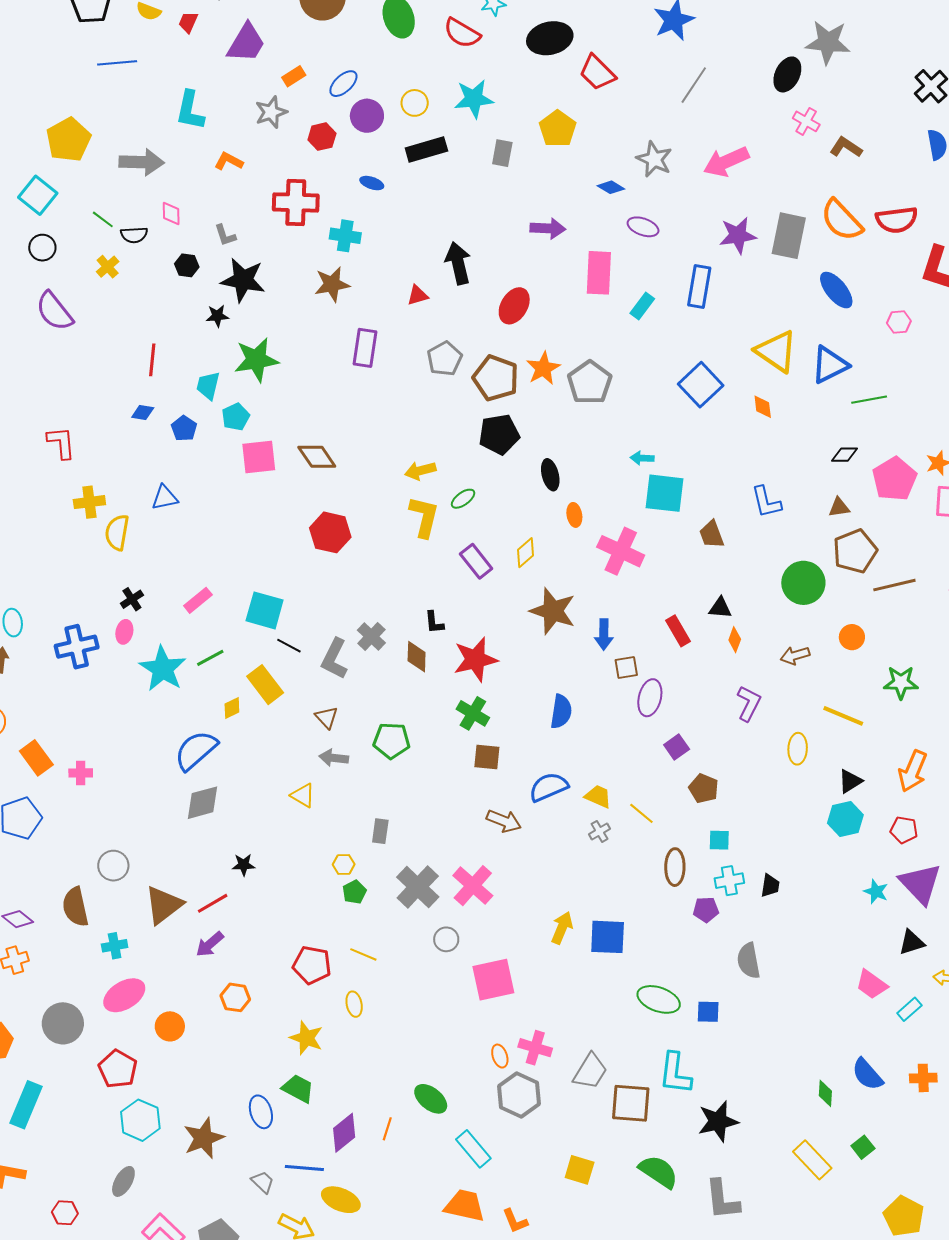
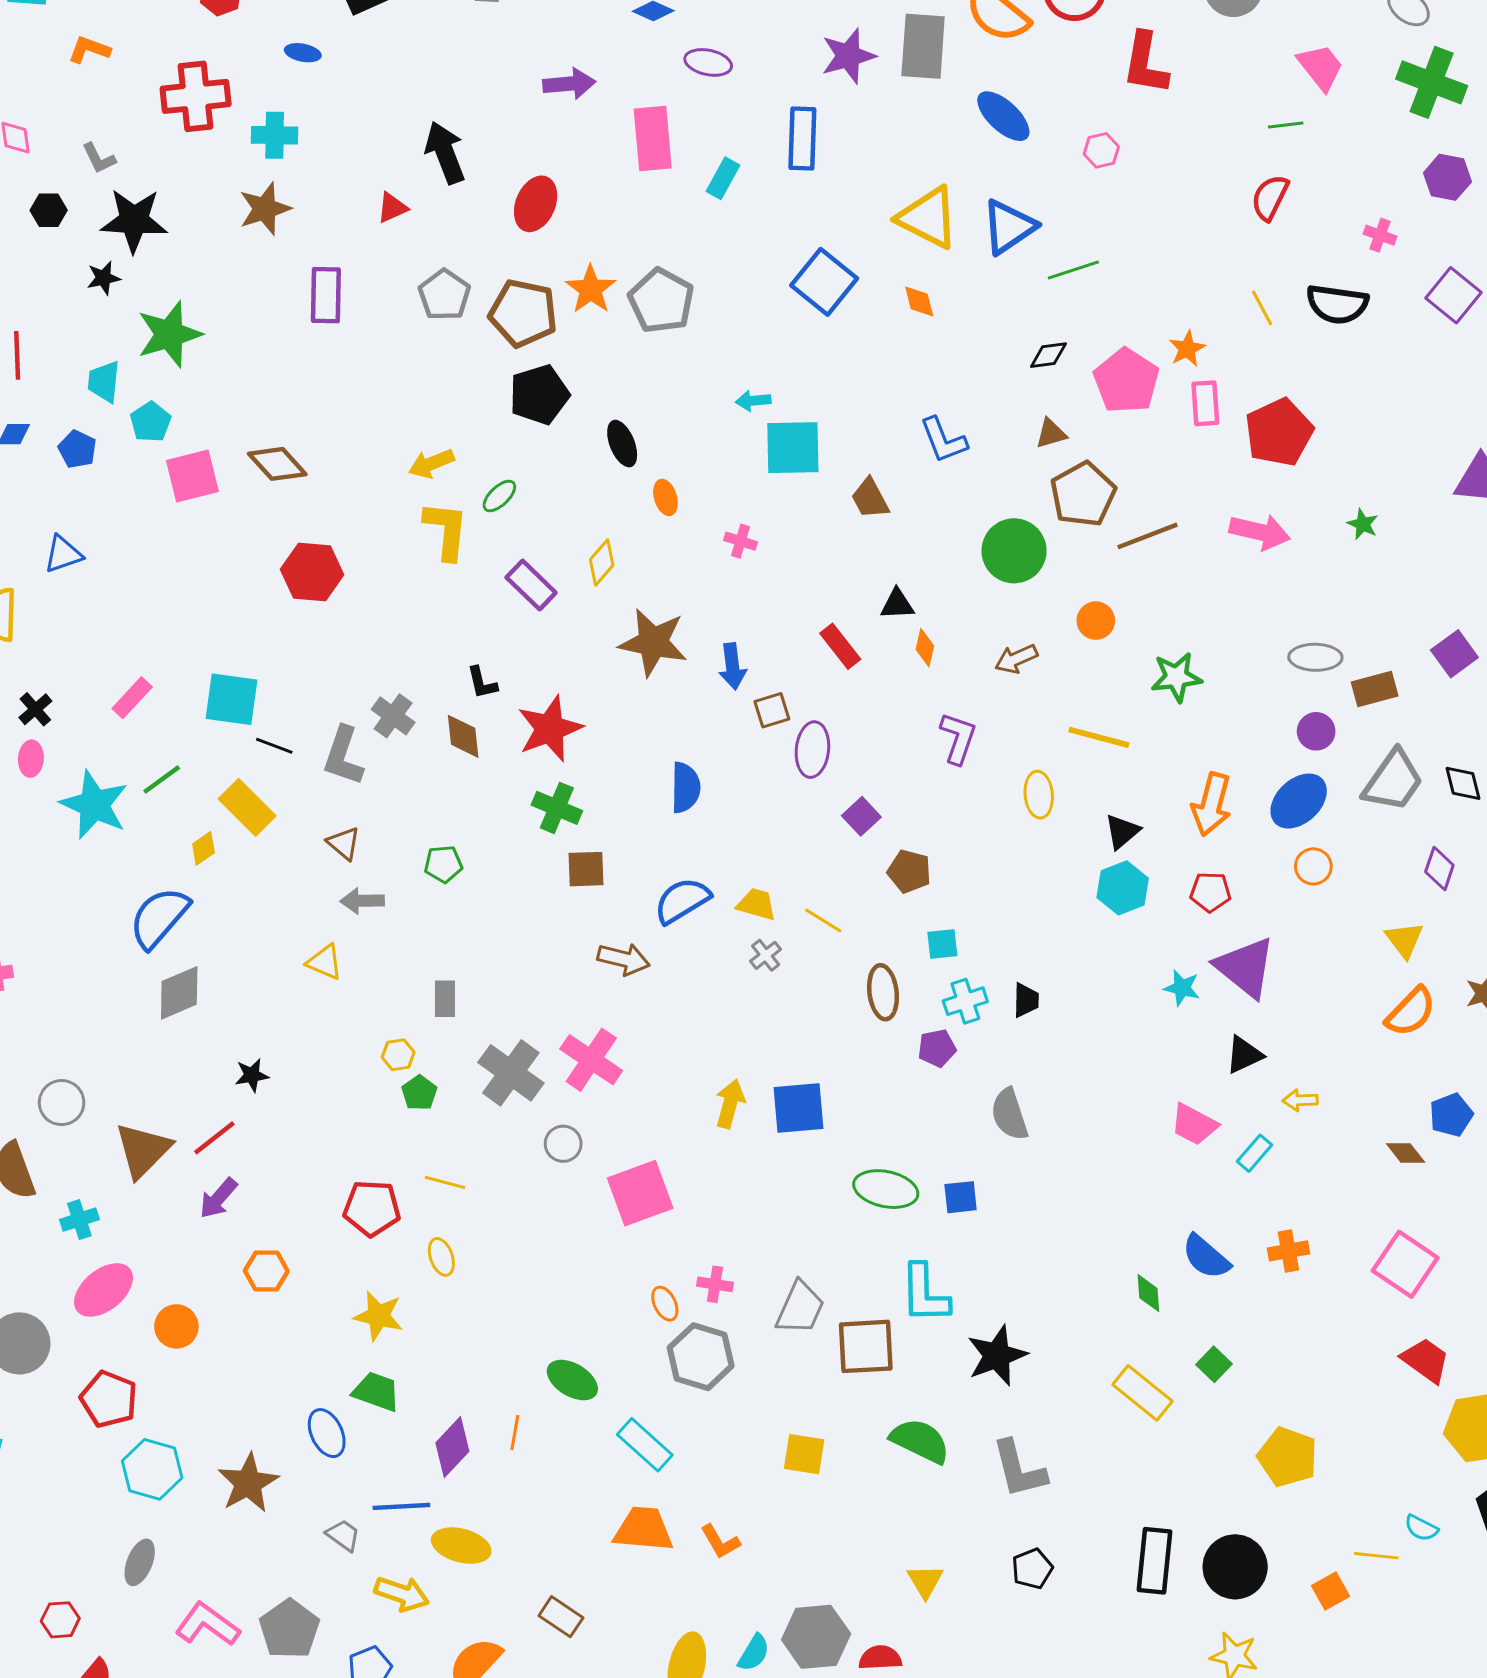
pink cross: (621, 551) -> (741, 541), size x0.5
green pentagon: (392, 741) -> (443, 864), size x0.7
pink cross: (535, 1048) -> (715, 1284), size x0.7

